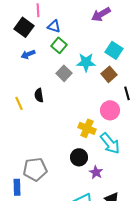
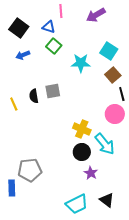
pink line: (38, 10) -> (61, 11), moved
gray square: (64, 73) -> (53, 91), moved, turned 35
brown square: (109, 74) -> (113, 75), moved
pink circle: (110, 110) -> (115, 114), moved
black circle: (79, 157) -> (82, 152), moved

